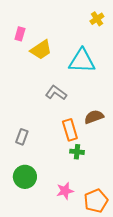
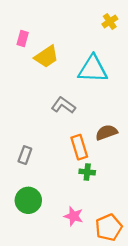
pink star: (65, 191) -> (74, 216), turned 30

